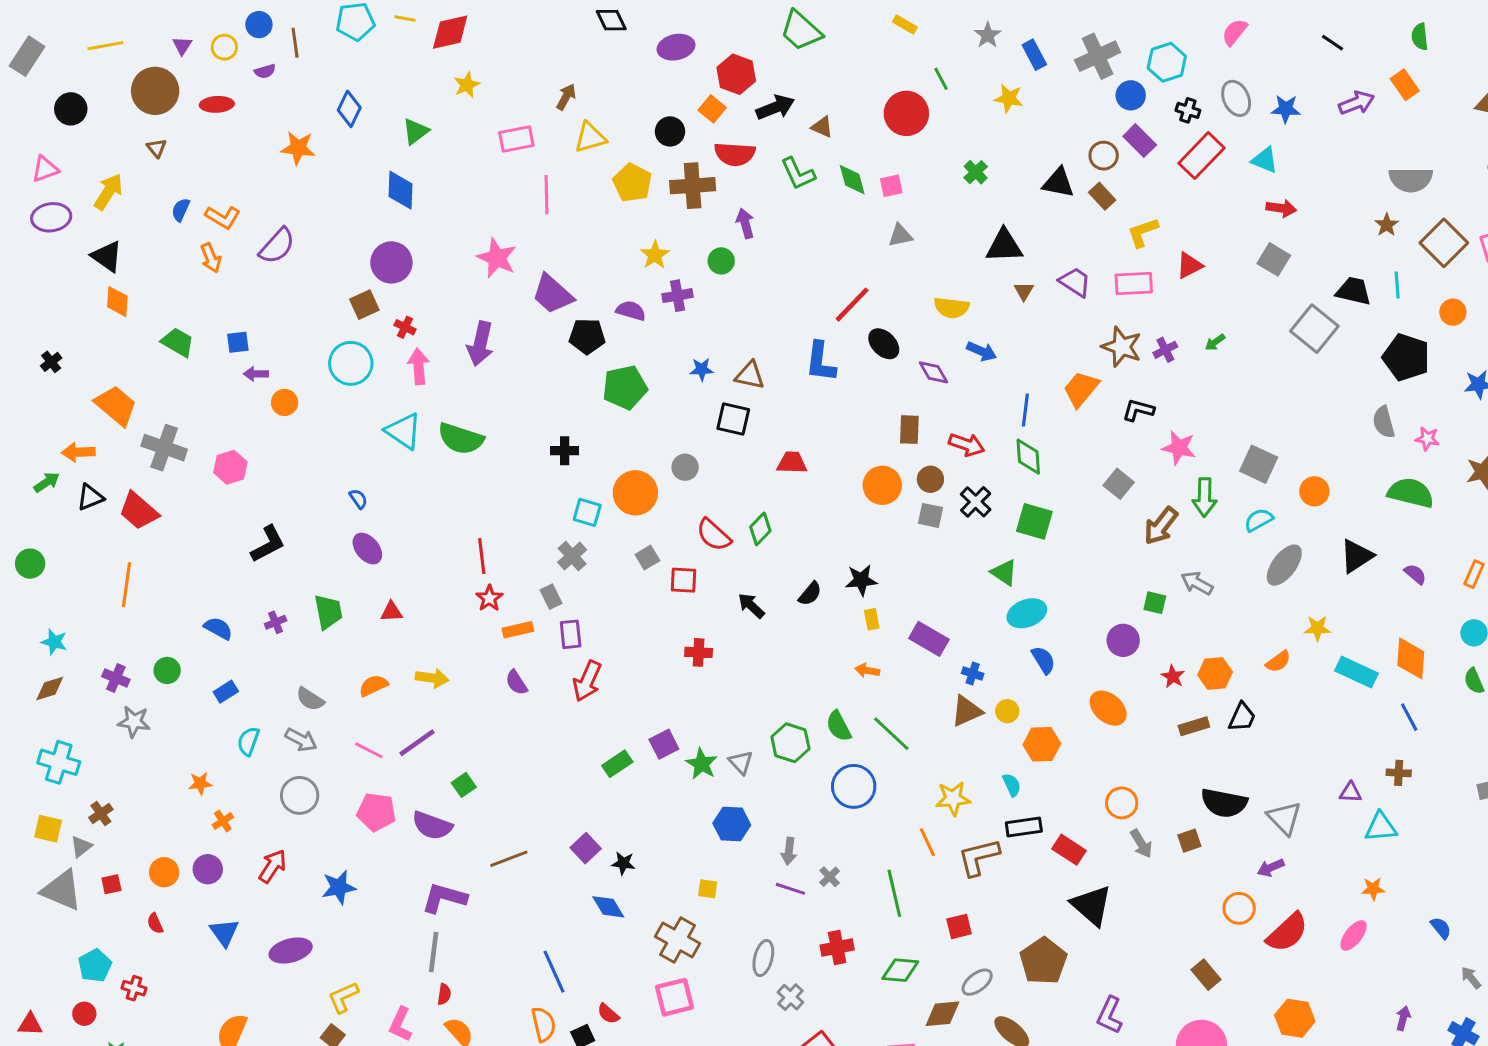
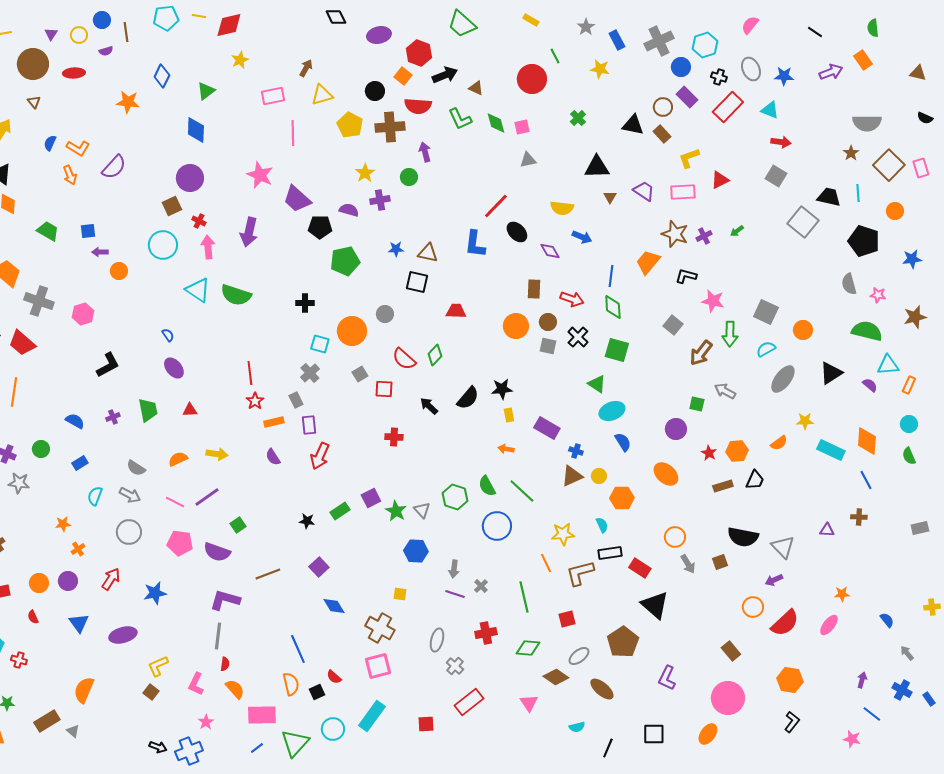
black semicircle: (810, 594) -> (468, 398), size x1.4
cyan triangle: (1381, 827) -> (888, 365), moved
black star: (623, 863) -> (307, 521), moved
brown diamond: (942, 1014) -> (556, 677), turned 40

